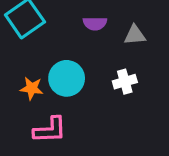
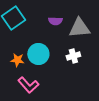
gray triangle: (135, 35) -> (79, 28), size x1.6
pink L-shape: (50, 130) -> (28, 85), turned 50

